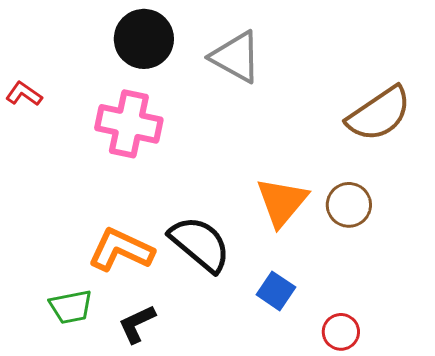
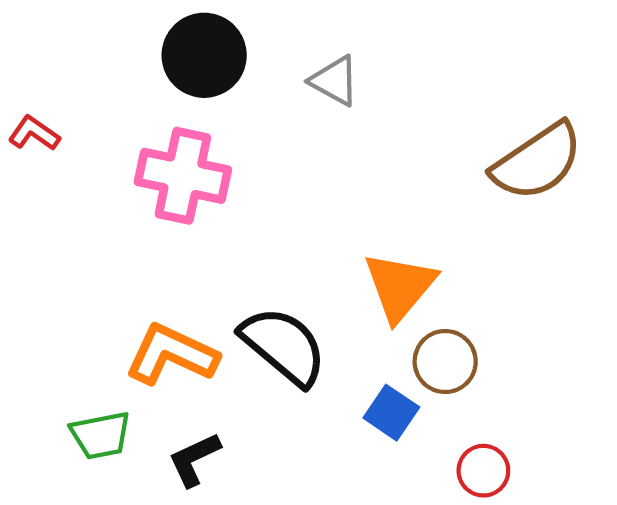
gray triangle: (236, 57) -> (335, 81), size x0.7
brown circle: (349, 205) -> (445, 362), moved

